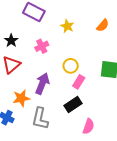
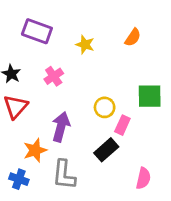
yellow circle: (71, 66) -> (105, 107), moved
pink rectangle: (79, 82) -> (122, 125), moved
pink semicircle: (88, 126) -> (143, 178), moved

